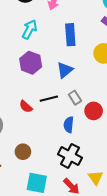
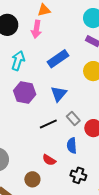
blue rectangle: (70, 35) -> (58, 59), turned 70
red semicircle: (26, 107) -> (49, 160), moved
black cross: (70, 156) -> (78, 175), size x0.7

